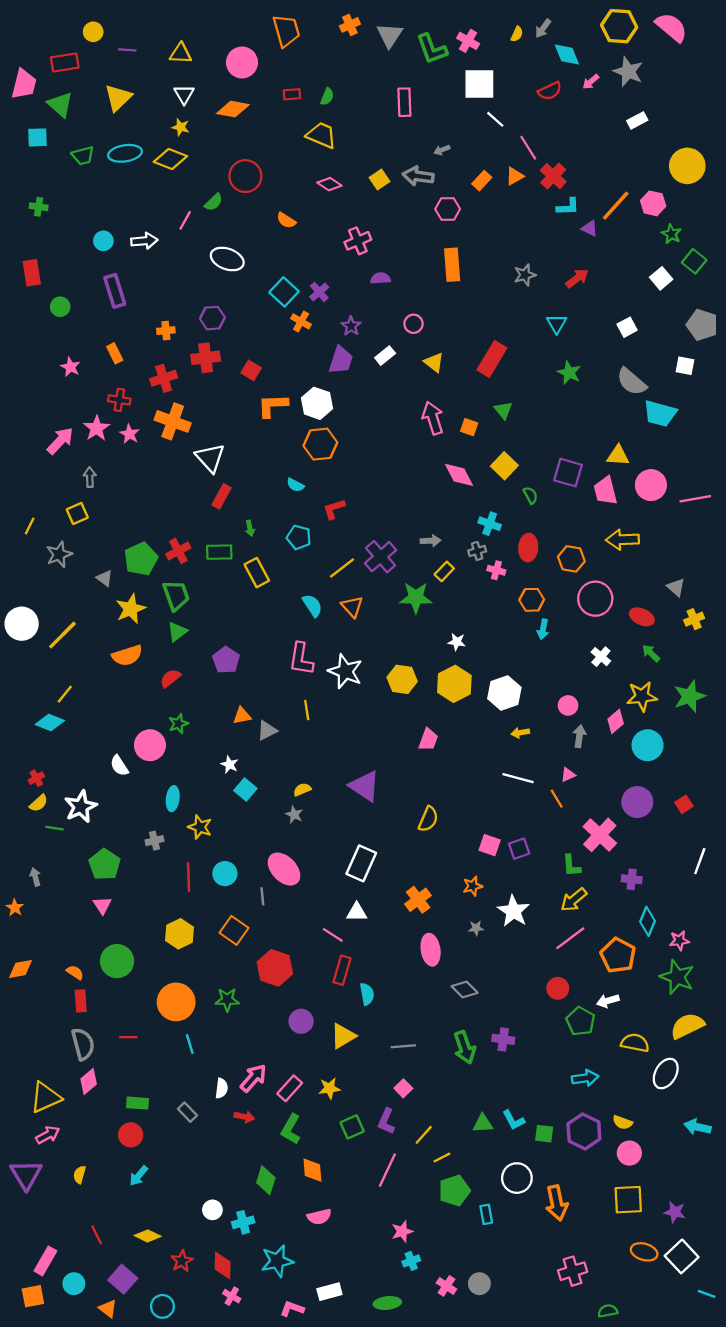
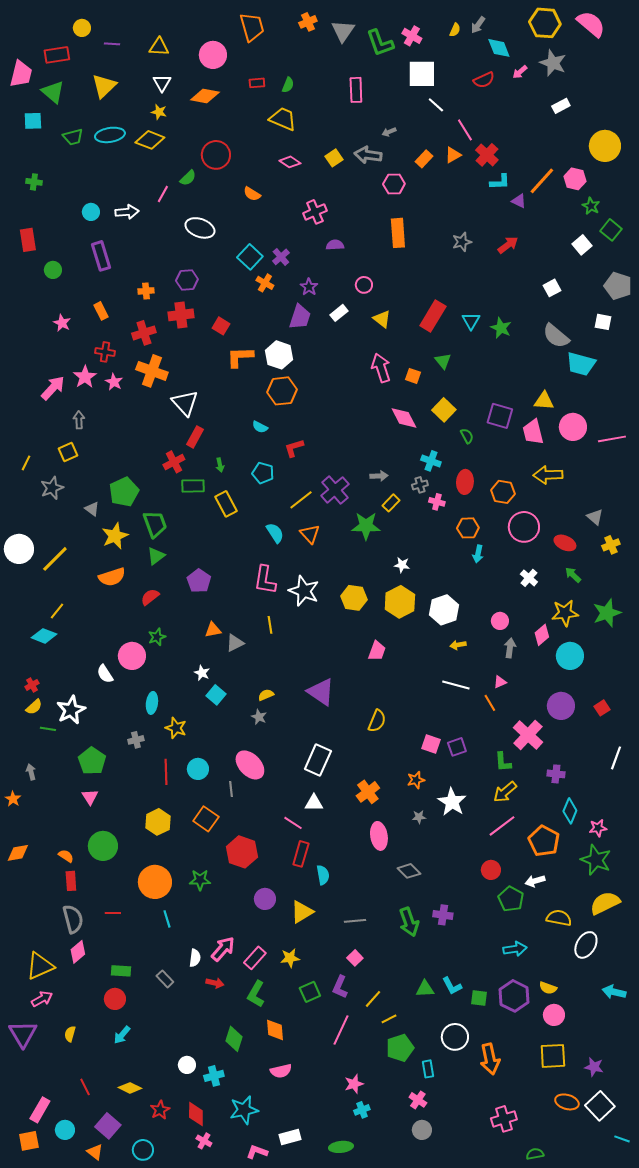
cyan triangle: (557, 324) -> (471, 321), moved
red cross: (178, 551) -> (174, 462), moved
pink cross: (446, 1286) -> (418, 1100), moved

